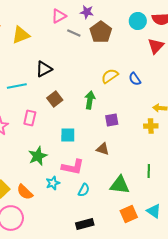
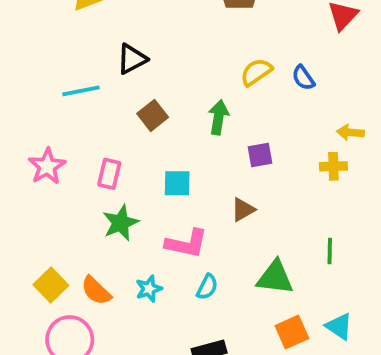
pink rectangle: (30, 118) -> (109, 174), moved
brown triangle: (103, 149) -> (243, 210), turned -48
cyan star: (53, 183) -> (149, 289), moved

